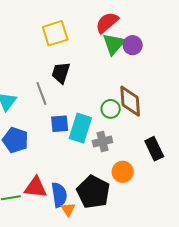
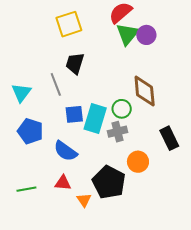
green circle: (111, 109) -> (122, 109), moved
red triangle: (36, 187) -> (63, 183), moved, size x0.7
blue semicircle: (59, 195) -> (65, 151), moved, turned 135

